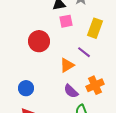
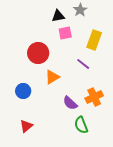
orange triangle: (67, 65) -> (52, 77), moved
blue circle: (26, 88) -> (23, 91), moved

